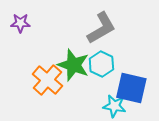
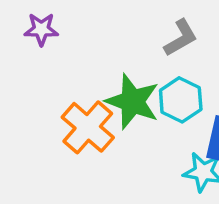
gray L-shape: (101, 28) -> (181, 38), size x0.7

